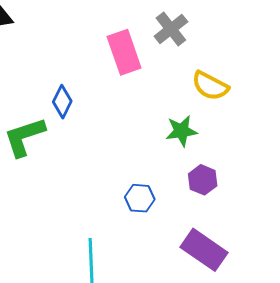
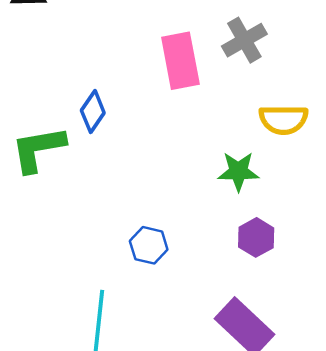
yellow semicircle: (210, 86) -> (283, 120), turned -36
blue hexagon: (140, 198) -> (149, 245), moved

